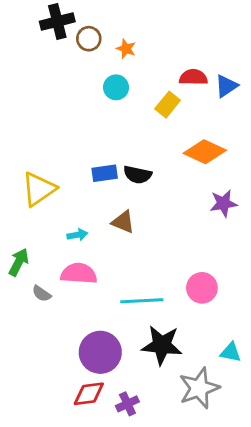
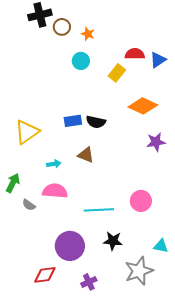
black star: (162, 345) -> (113, 241), size x0.7
red diamond: (89, 394) -> (45, 275), moved

